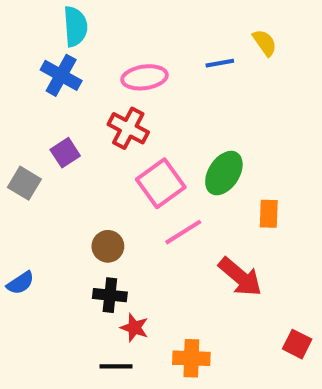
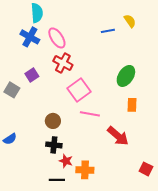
pink ellipse: (145, 77) -> (57, 38), moved, turned 65
green ellipse: (224, 173) -> (126, 76), moved
pink line: (183, 232) -> (90, 114), turned 42
orange cross: (191, 358) -> (85, 170), moved

